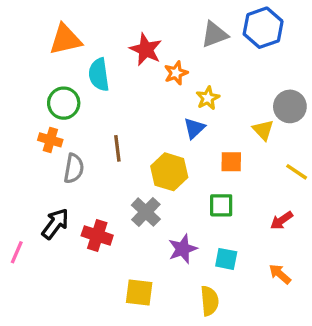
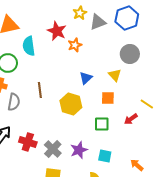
yellow star: (208, 98) -> (80, 13), moved
gray circle: (290, 106) -> (130, 54), moved
yellow triangle: (263, 130) -> (115, 75), moved
gray cross: (146, 212) -> (53, 149), moved
red arrow: (282, 220) -> (131, 119), moved

